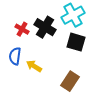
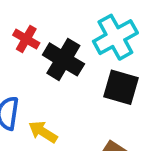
red cross: (22, 29) -> (26, 39), moved

